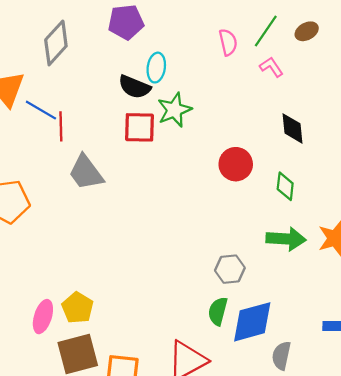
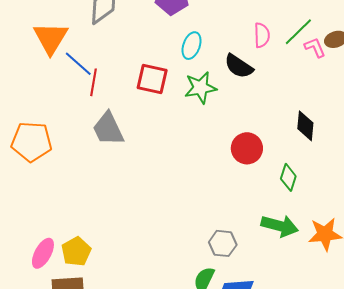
pink L-shape: (271, 67) -> (315, 47), moved
black semicircle: (134, 87) -> (239, 66), moved
red square: (140, 127) -> (152, 79), moved

